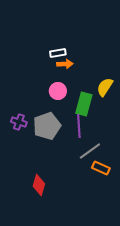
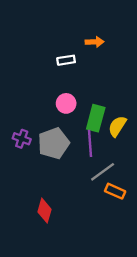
orange arrow: (65, 64) -> (95, 42), moved
yellow semicircle: (105, 87) -> (117, 126), moved

